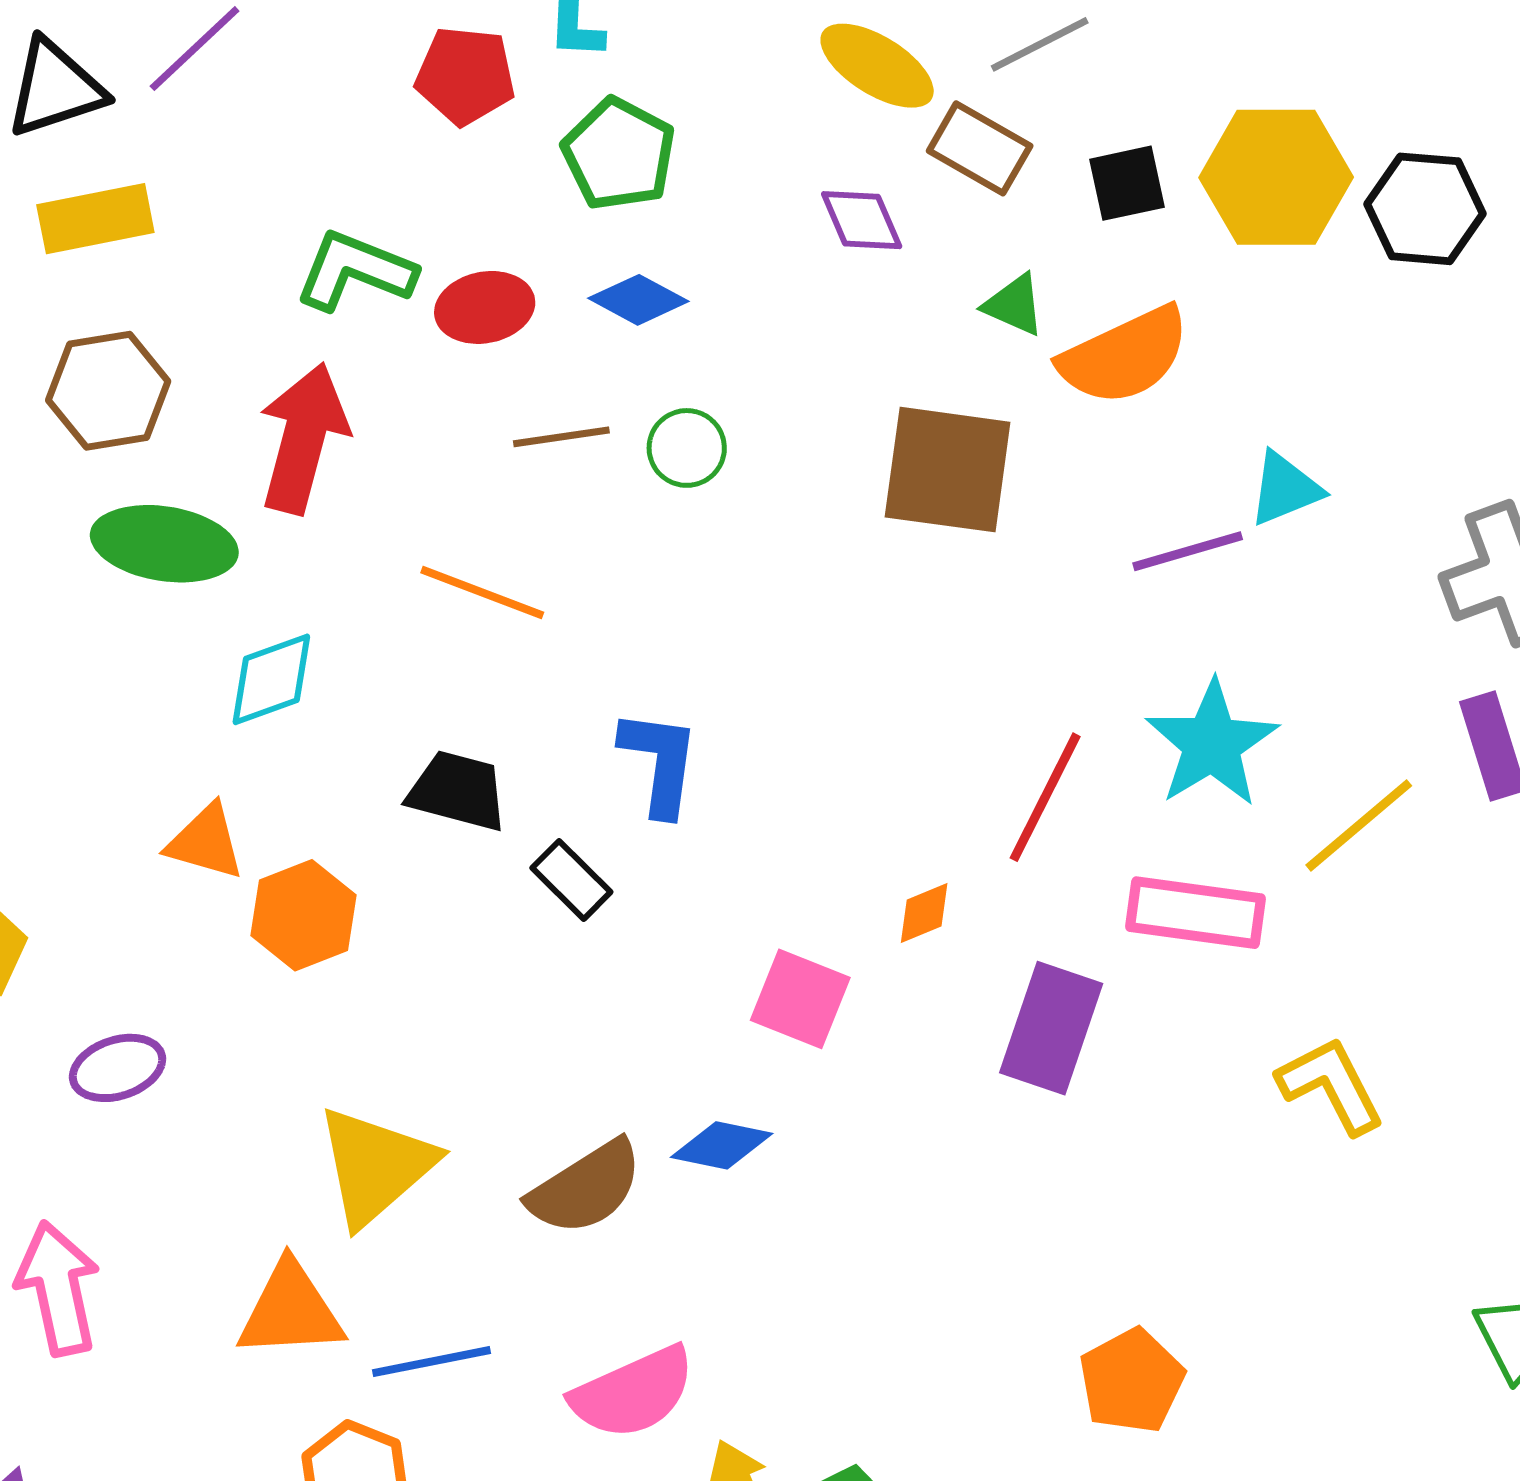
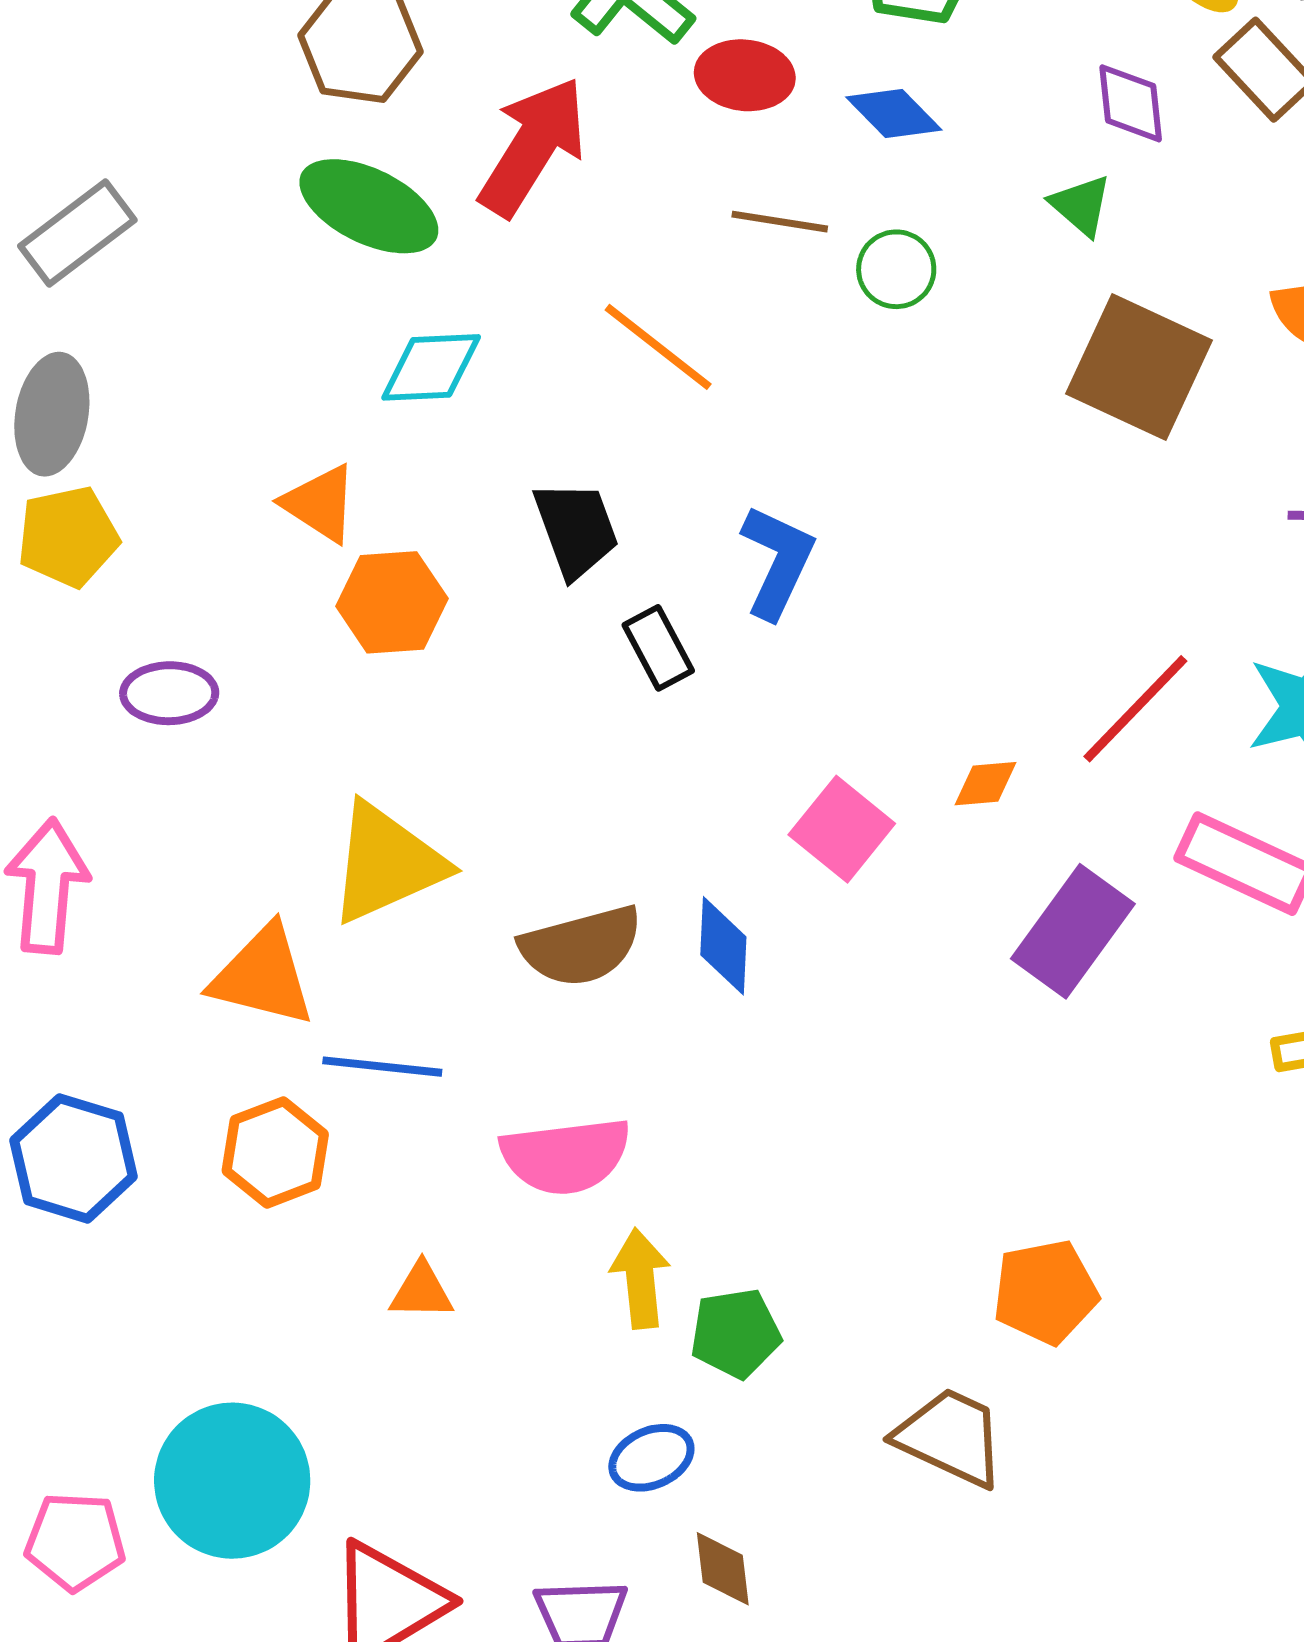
green triangle: (1014, 305) -> (1081, 205), moved
black trapezoid: (458, 791) -> (576, 529), turned 38
blue diamond: (722, 1145) -> (723, 946), turned 64

